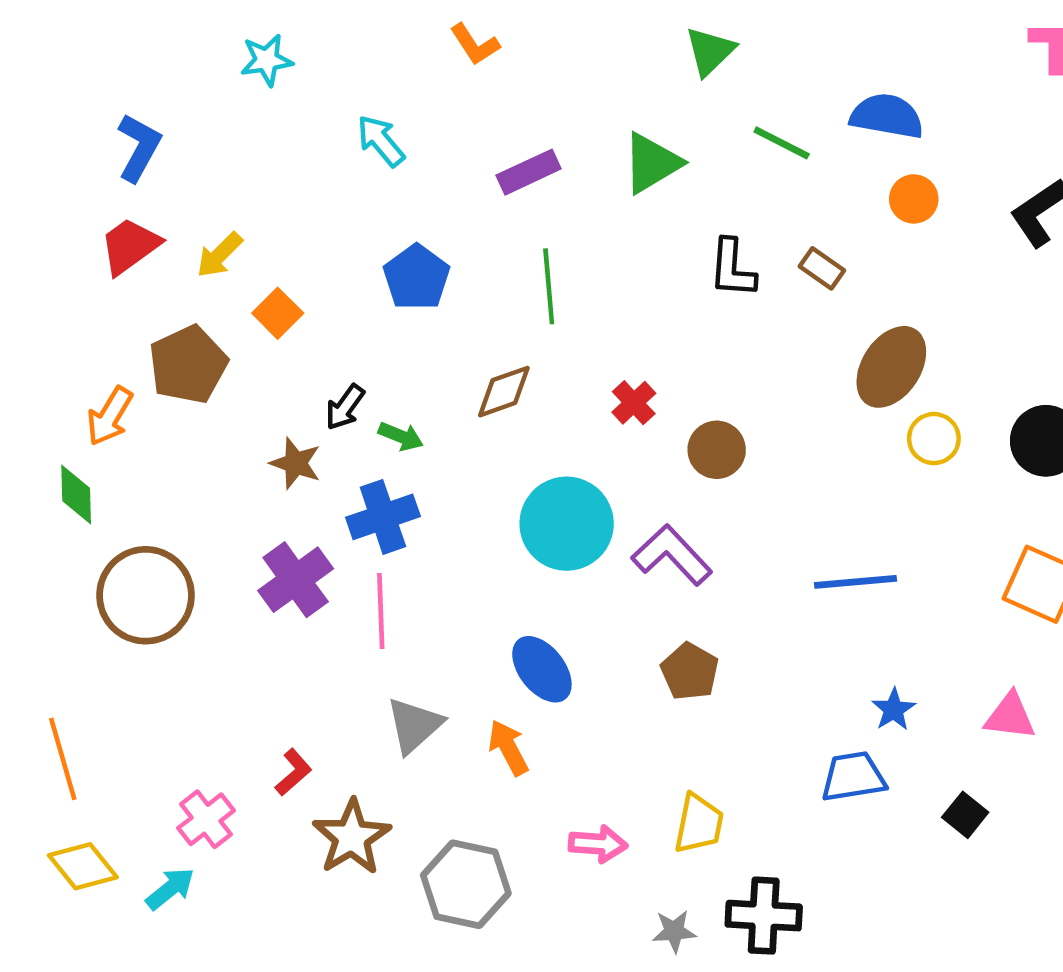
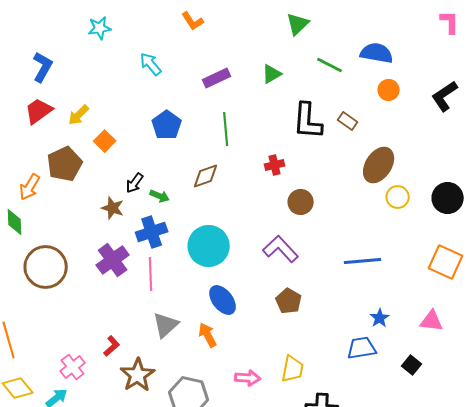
green triangle: (652, 163) -> (272, 74), size x0.7
black L-shape: (732, 268) -> (308, 121), size x1.4
red cross: (634, 403) -> (275, 165), moved, turned 30
cyan circle: (567, 524) -> (209, 246), moved

